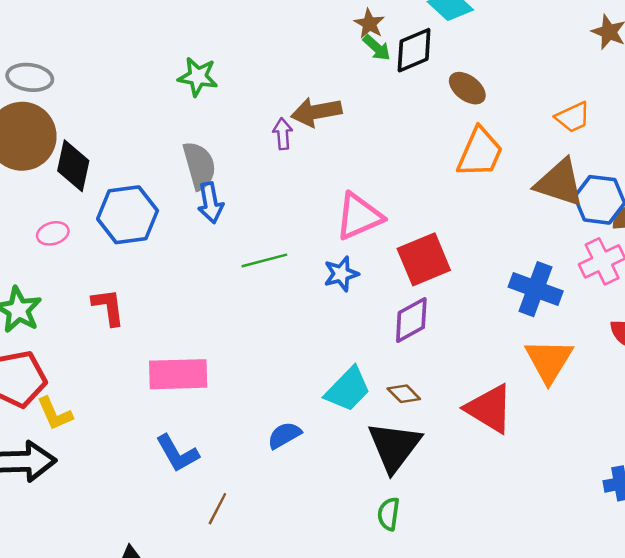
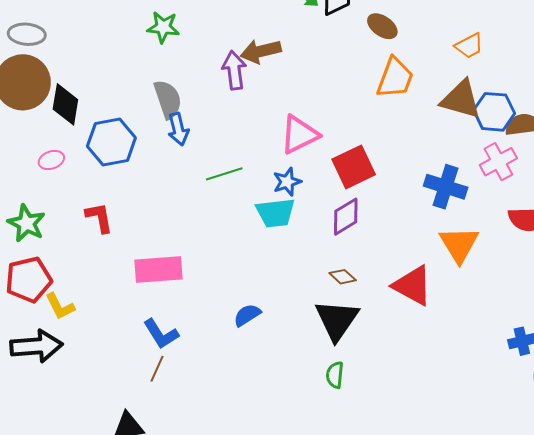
purple arrow: (283, 134) -> (234, 70), size x1.5
cyan trapezoid: (348, 389) -> (275, 213), moved, turned 42
brown line: (217, 509) -> (157, 369), moved

